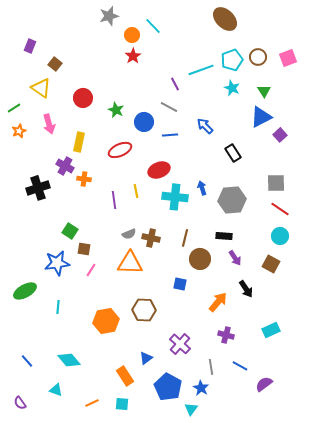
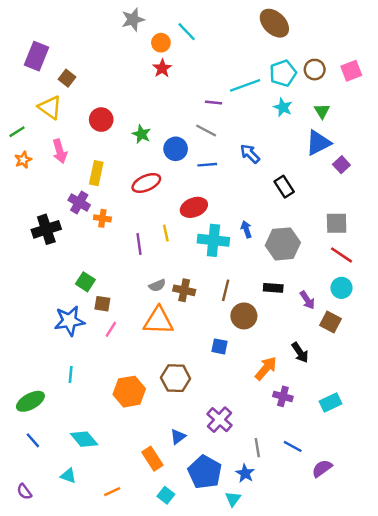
purple rectangle: (30, 46) -> (37, 56), size x1.6
purple line: (175, 84) -> (213, 102), turned -56
purple arrow: (235, 258) -> (307, 300), moved
green ellipse: (25, 291) -> (30, 401), moved
purple cross: (226, 335) -> (283, 396), moved
cyan square: (122, 404) -> (166, 495), moved, turned 32

